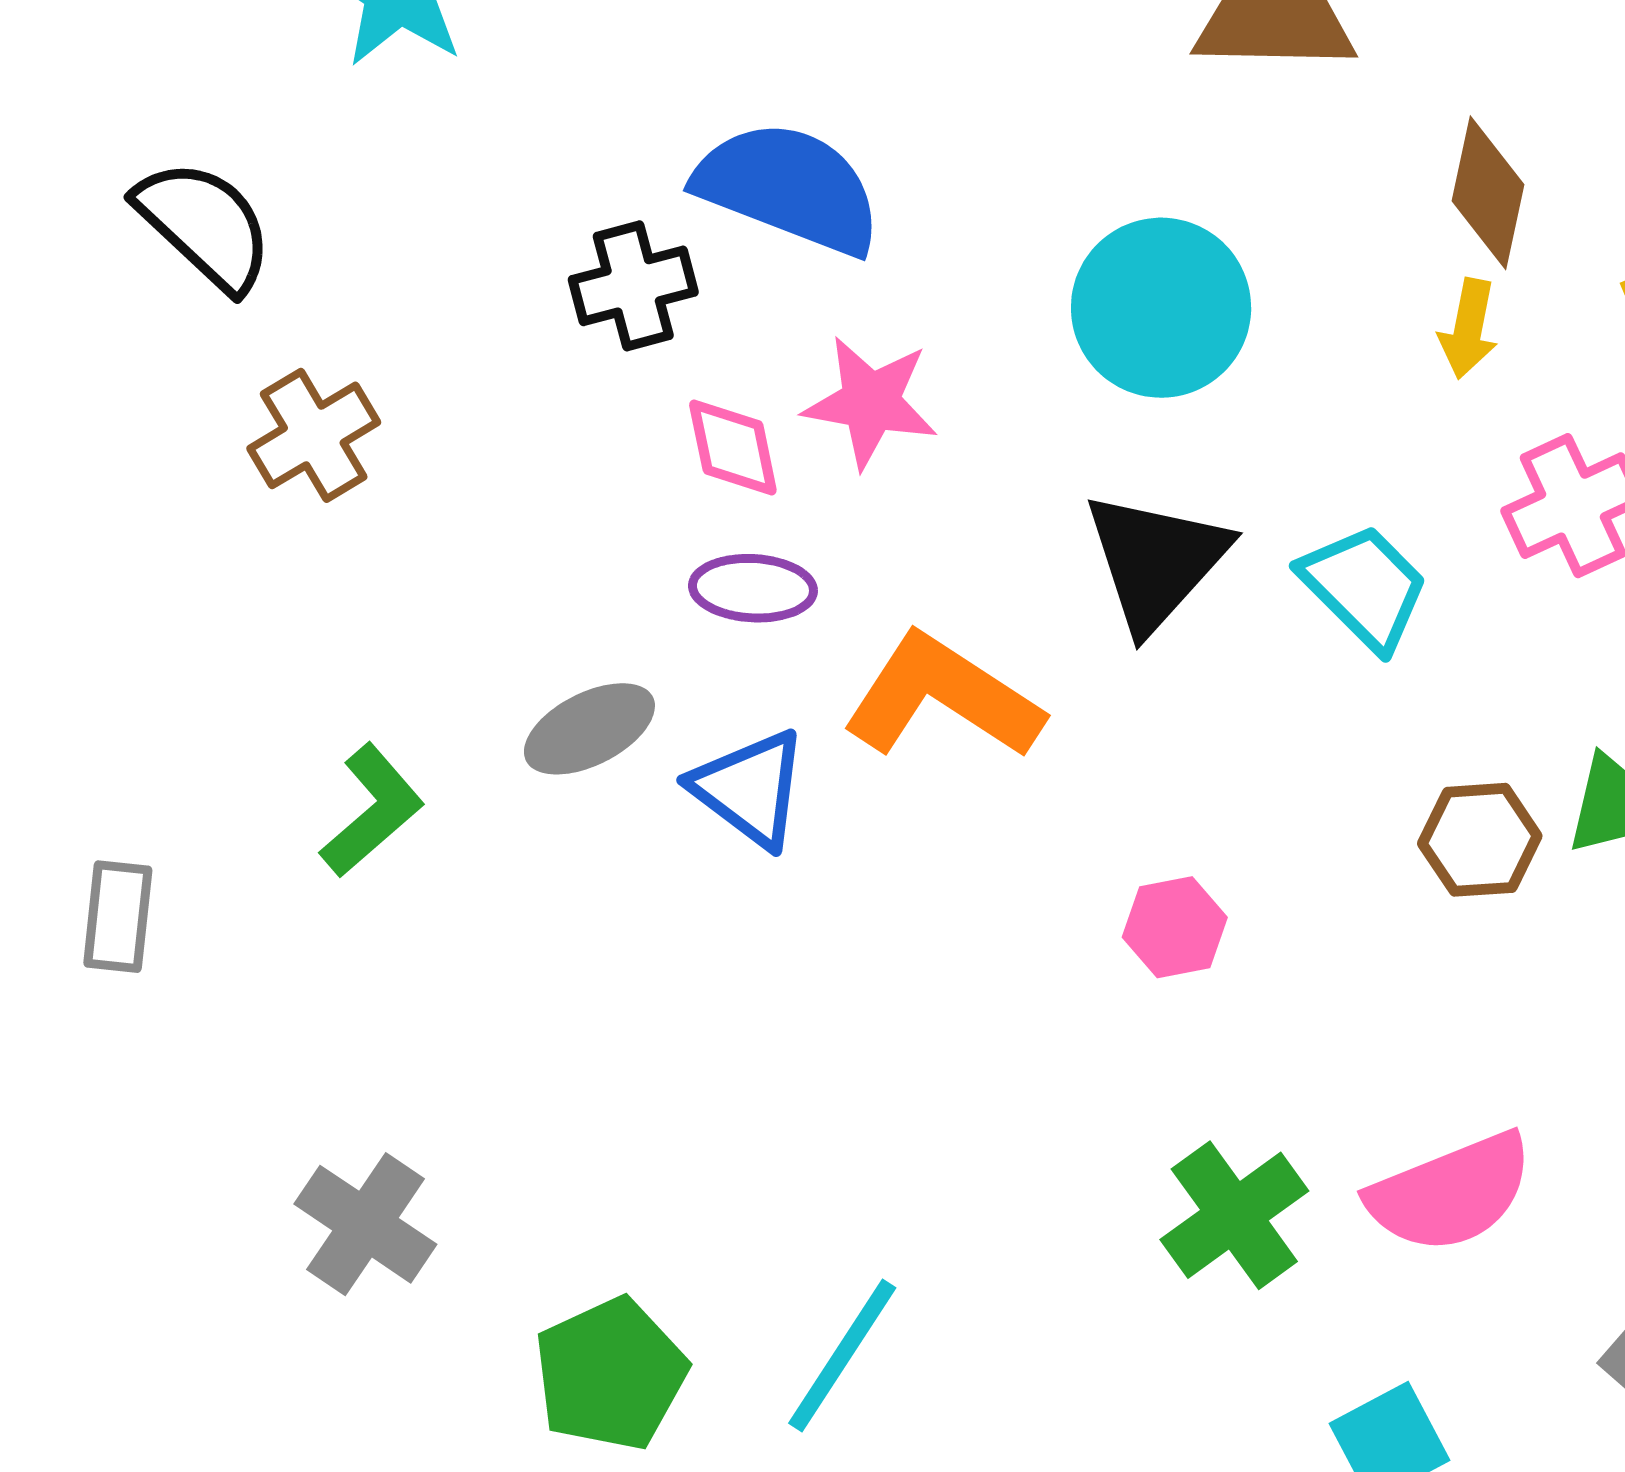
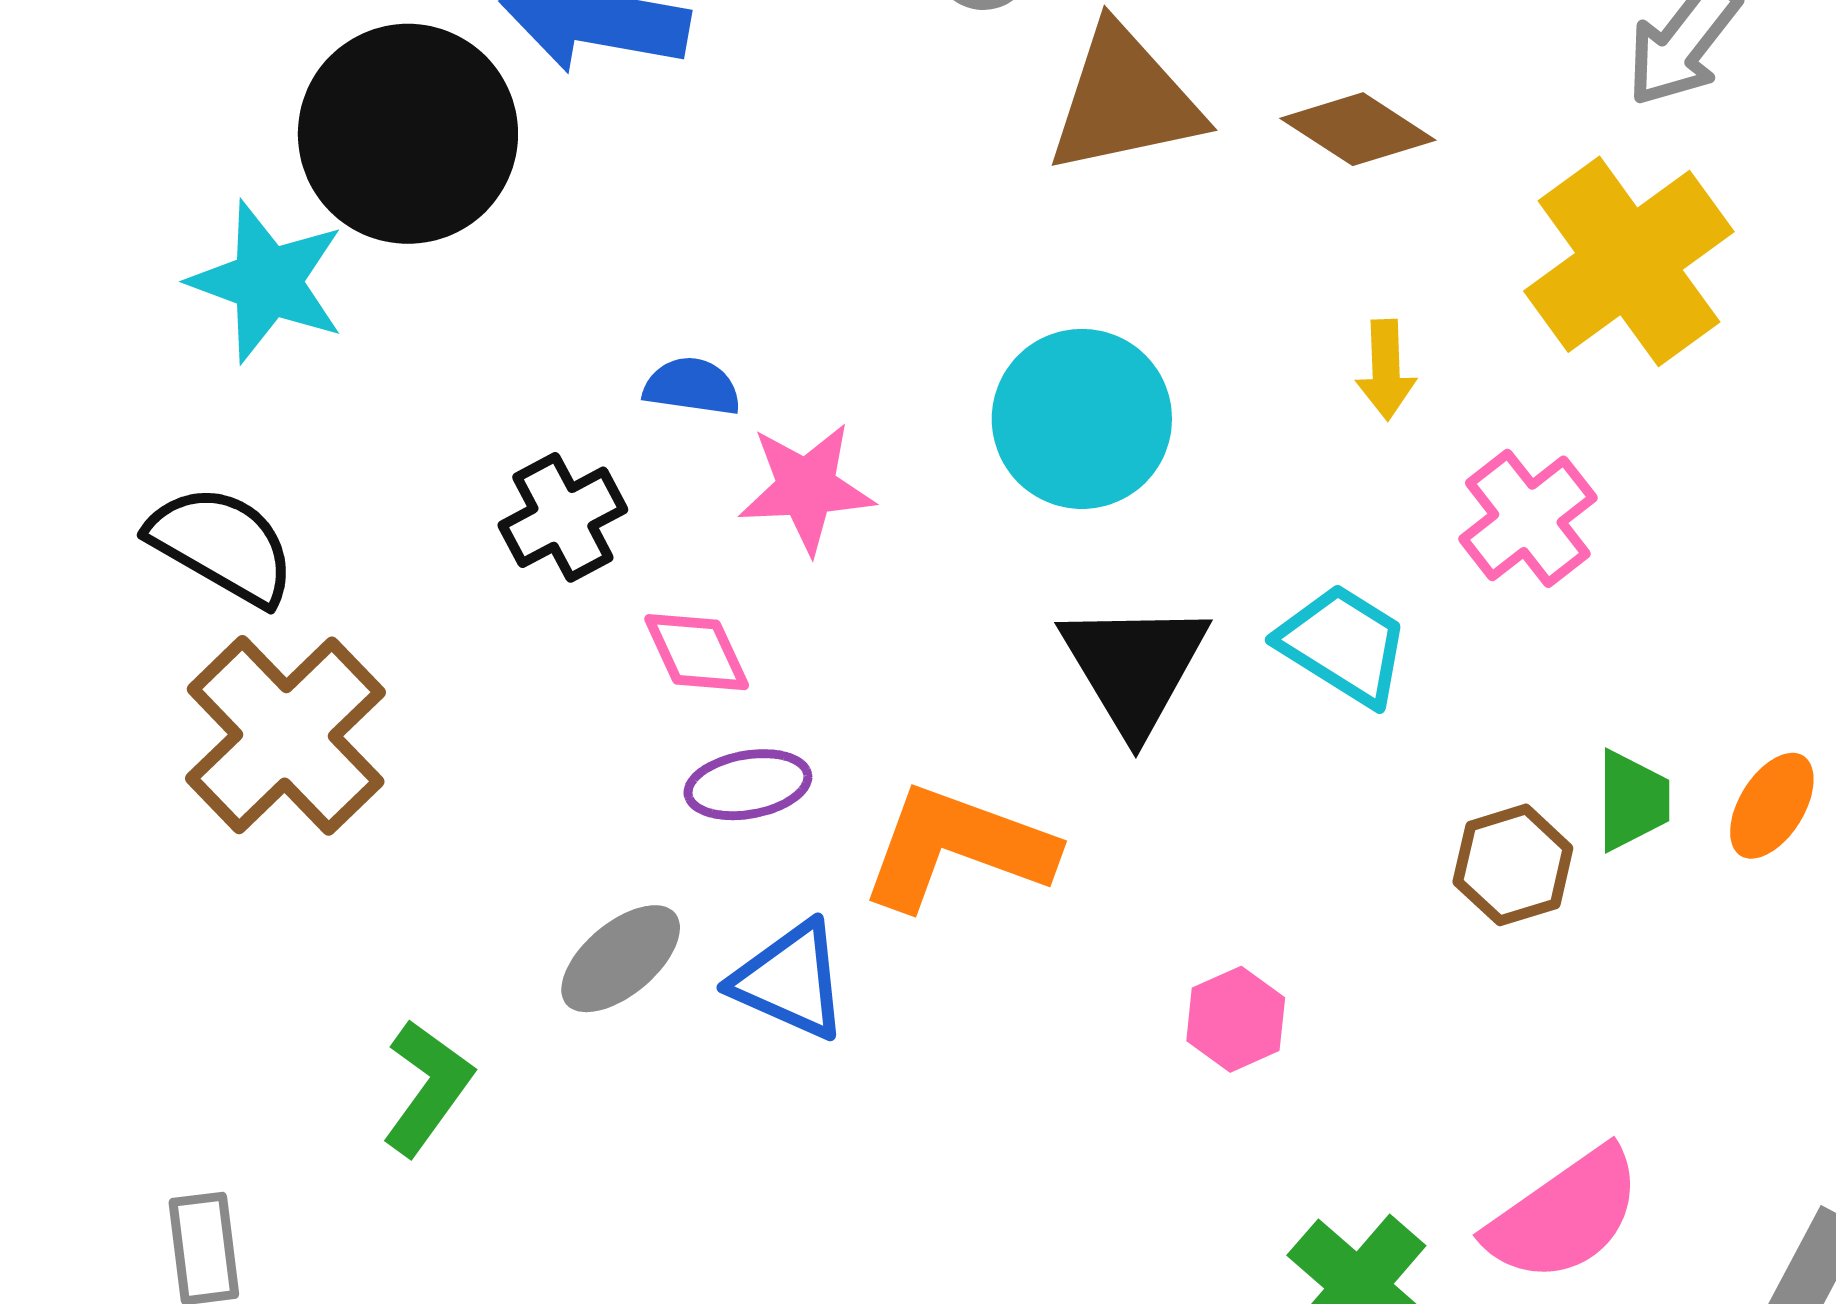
blue semicircle: (789, 188) -> (692, 387), size x0.5
brown diamond: (1488, 193) -> (1358, 129), moved, turned -56
black semicircle: (204, 225) -> (222, 545), moved
pink star: (871, 402) -> (806, 488), moved
brown cross: (314, 435) -> (286, 735), size x1.6

